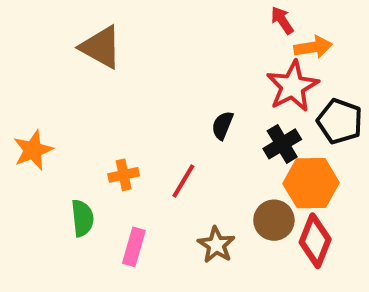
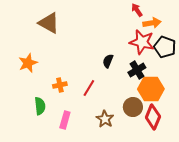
red star: (293, 86) -> (142, 42), turned -30
black pentagon: (340, 121) -> (165, 47), moved
orange star: (33, 150) -> (28, 63), moved

